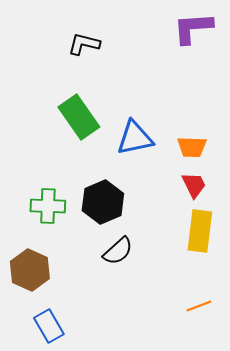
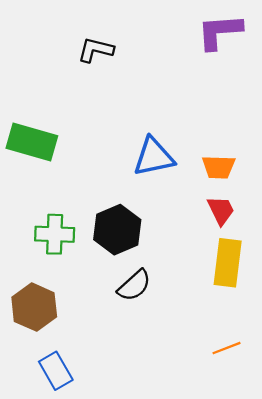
green rectangle: (79, 117) -> (32, 142), moved, turned -39

